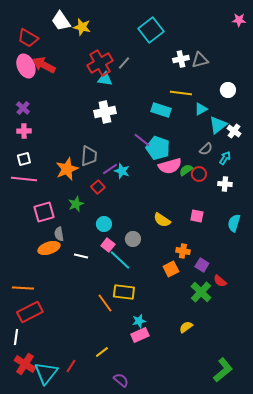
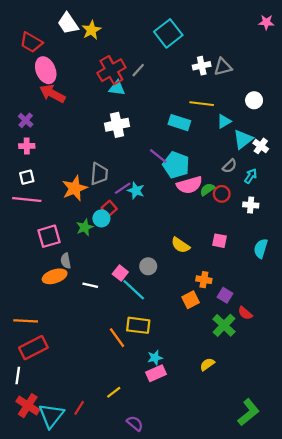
yellow star: (82, 27) -> (91, 30), turned 30
red arrow: (44, 65) -> (52, 94), moved
pink ellipse: (26, 66) -> (46, 70), moved
cyan circle: (104, 224) -> (101, 218), moved

